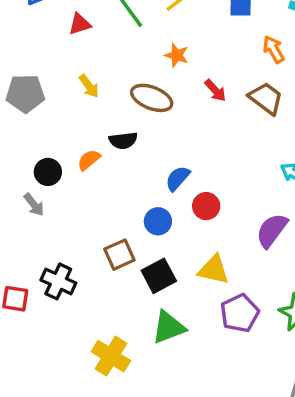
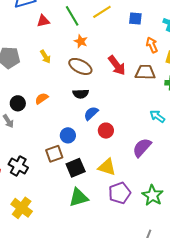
orange star: (177, 55) -> (81, 41), moved
red arrow: (215, 90) -> (117, 65), size x1.5
brown trapezoid: (266, 98) -> (145, 72), turned -40
black semicircle: (123, 140) -> (81, 94), moved
blue circle: (158, 221) -> (68, 135), moved
yellow cross: (111, 356) -> (22, 208), moved

